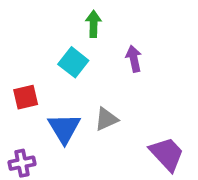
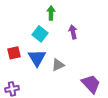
blue triangle: (64, 128) -> (37, 58), moved

